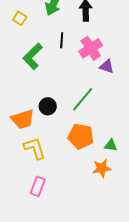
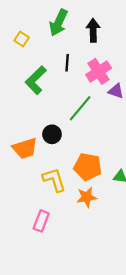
green line: (83, 99) -> (80, 108), moved
yellow L-shape: (35, 148) -> (54, 180), moved
orange star: (102, 168) -> (87, 197), moved

